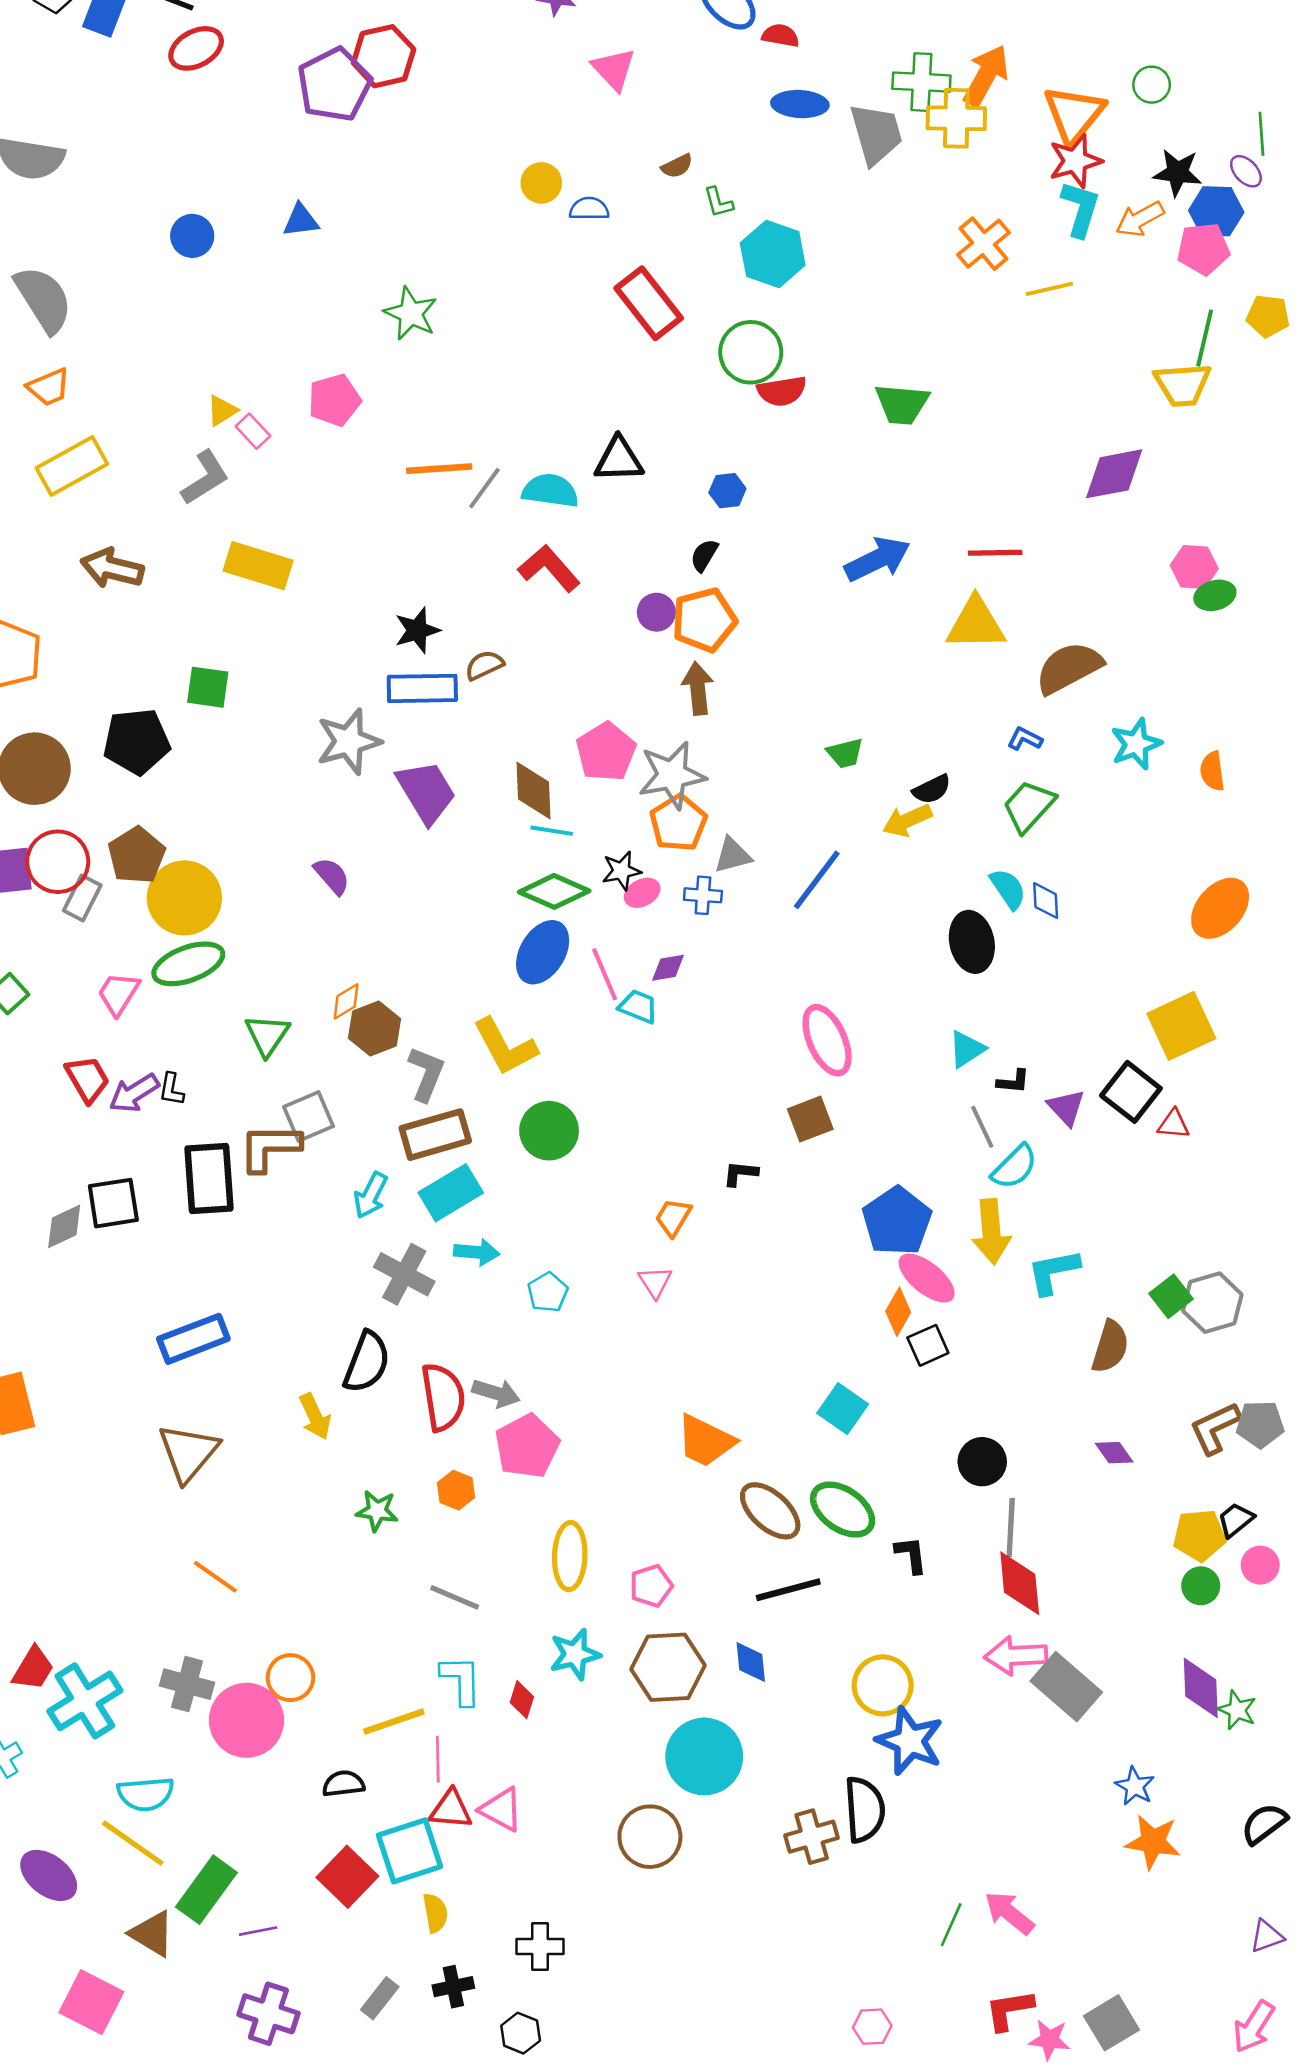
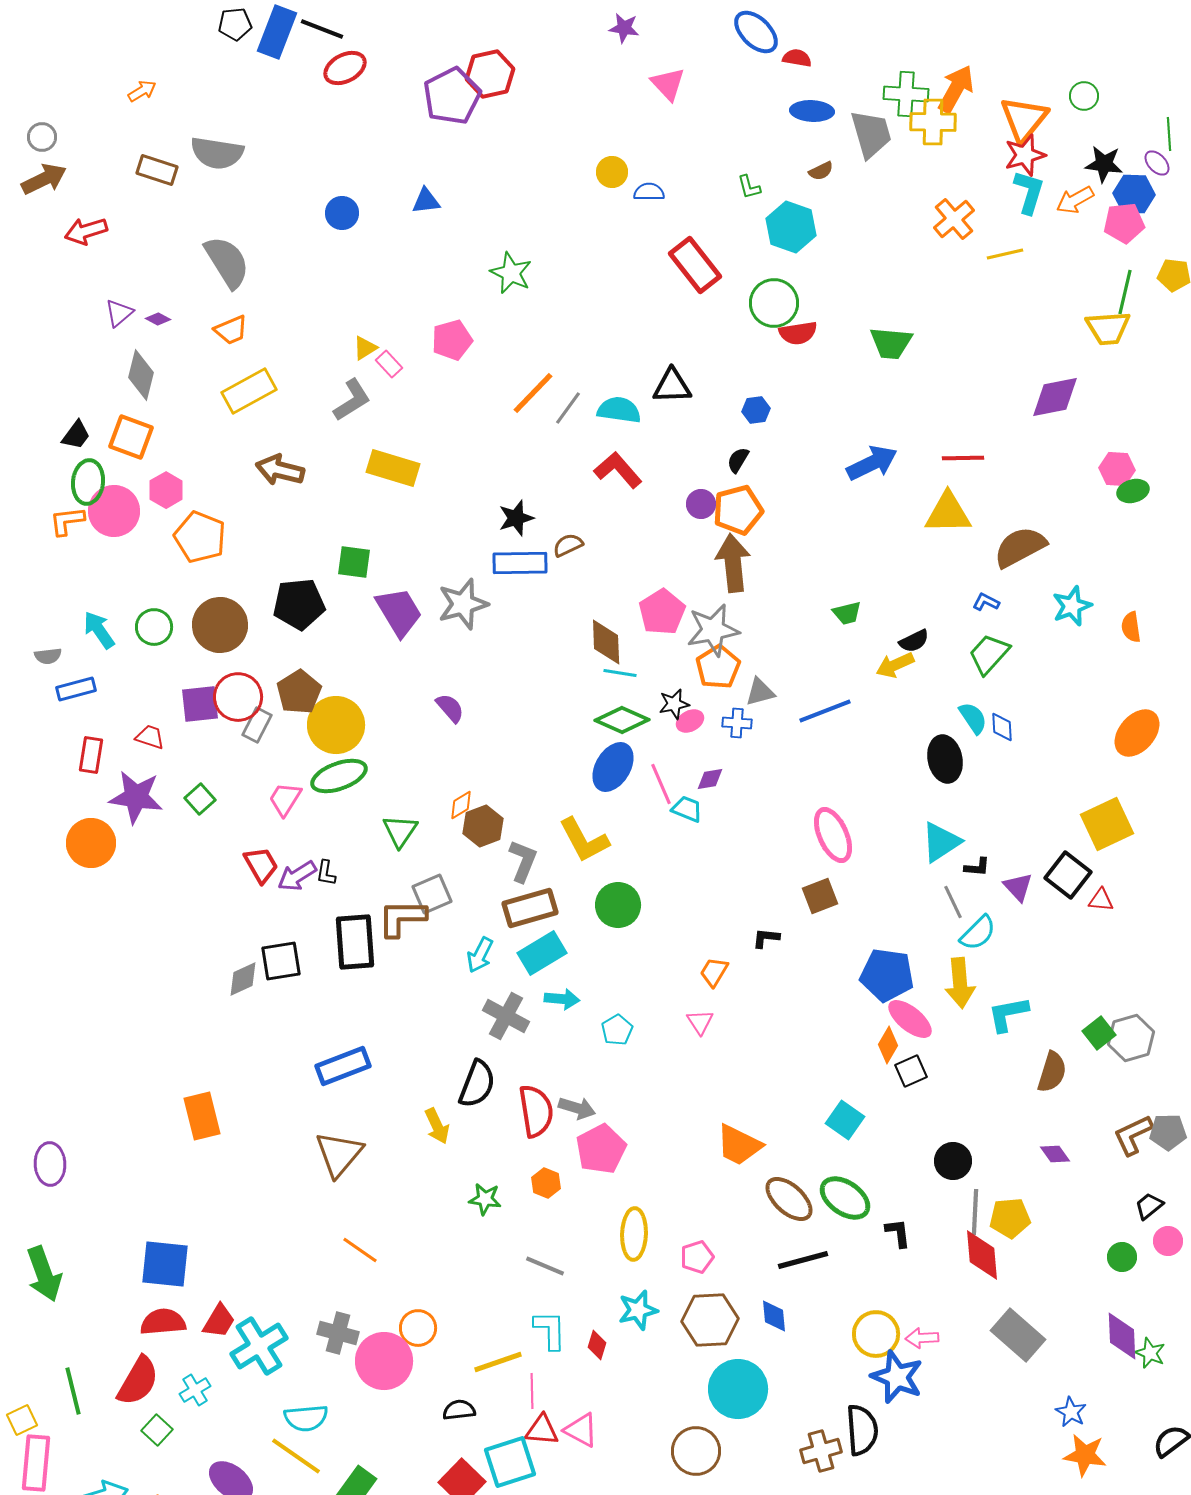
brown semicircle: (677, 166) -> (821, 171), moved
orange line: (439, 469) -> (533, 393), turned -42
brown arrow: (698, 688) -> (733, 563), size x1.4
purple trapezoid: (426, 792) -> (399, 612), moved
blue line: (817, 880) -> (825, 711), turned 32
cyan triangle: (967, 1049) -> (941, 842), size x1.4
blue pentagon: (897, 1221) -> (887, 975), turned -30
yellow pentagon: (1199, 1535) -> (1010, 1218), moved
pink arrow: (1016, 1656) -> (922, 1338), moved, size x0.7

